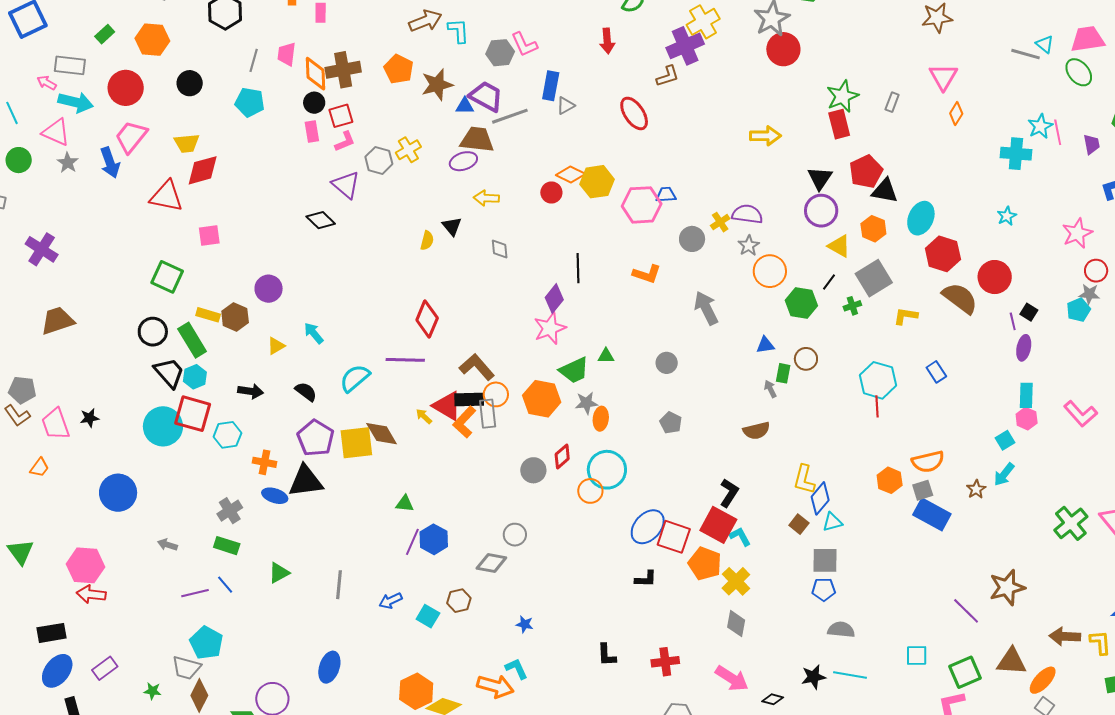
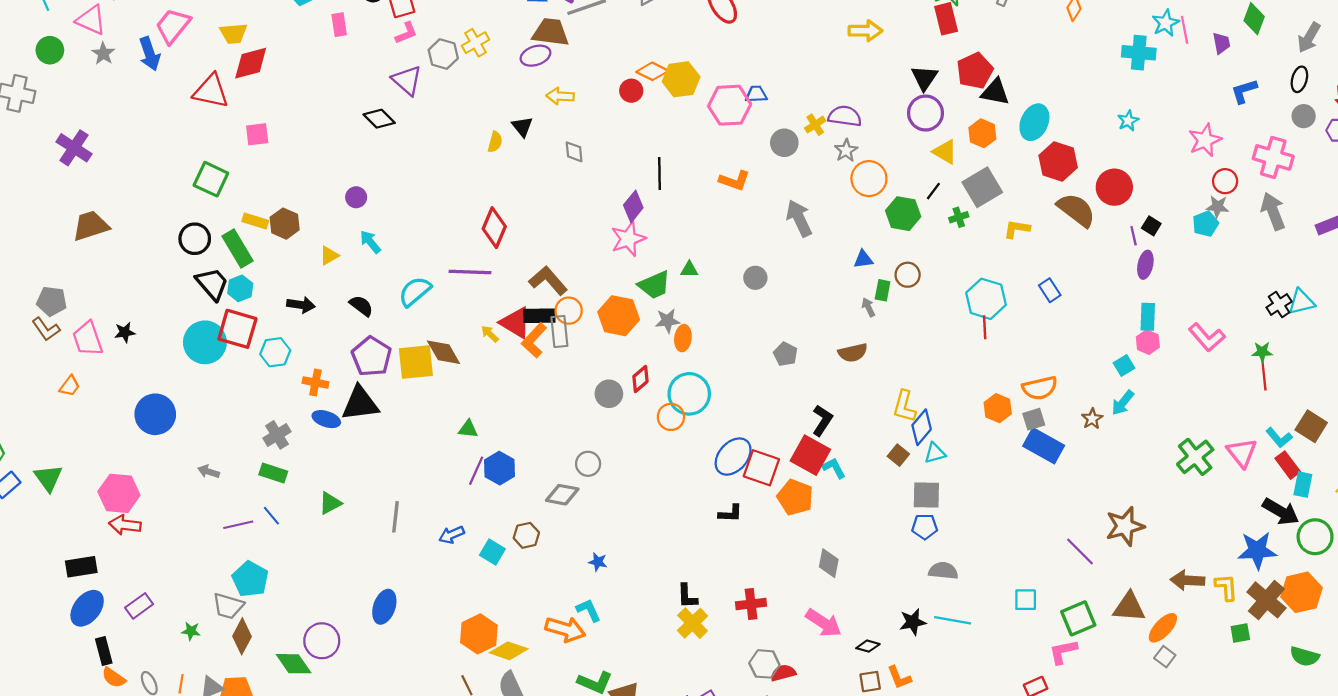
pink rectangle: (312, 132) -> (339, 25), moved
purple circle: (269, 289) -> (356, 197), moved, size x0.7
gray pentagon: (671, 423) -> (785, 354), moved
yellow cross: (736, 581) -> (693, 623), moved

